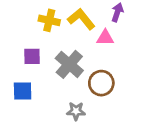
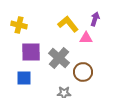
yellow cross: (49, 20) -> (19, 25), moved
purple square: (32, 56) -> (31, 52), size x1.5

